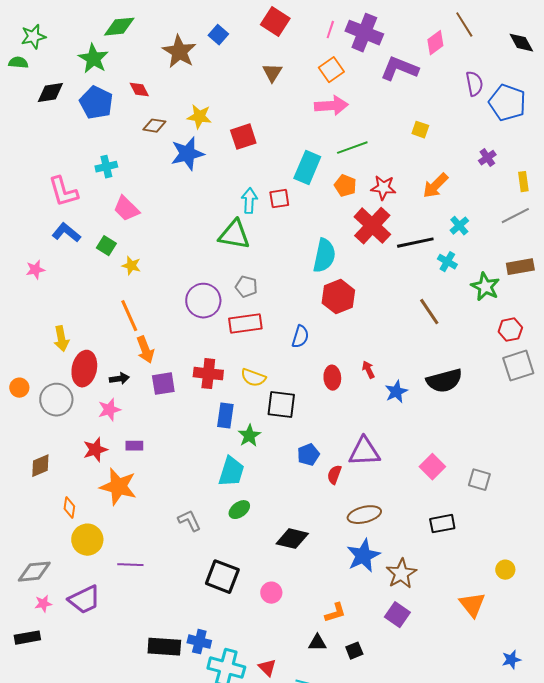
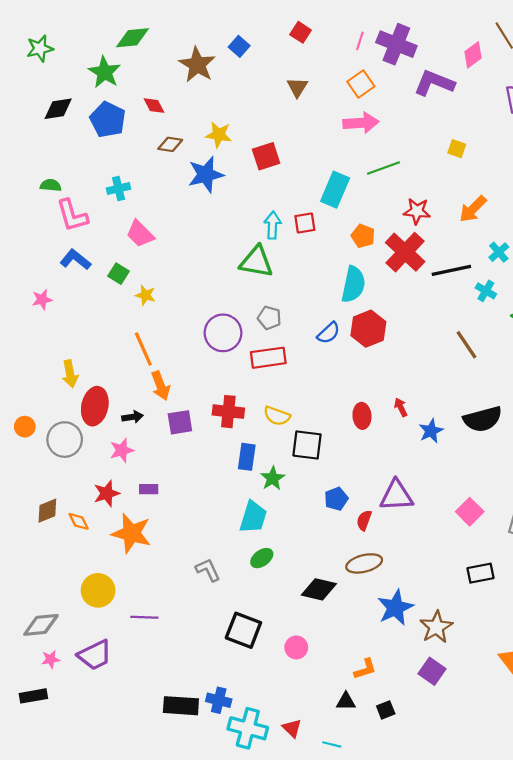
red square: (275, 22) -> (301, 32), size x0.7
green semicircle: (18, 63) -> (51, 185), moved
orange pentagon: (345, 186) -> (363, 236), moved
blue semicircle: (300, 337) -> (329, 333), moved, turned 30
orange diamond: (69, 508) -> (79, 521), moved, turned -35
brown ellipse: (364, 515) -> (364, 563), moved

